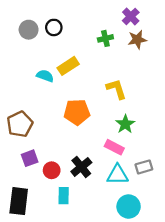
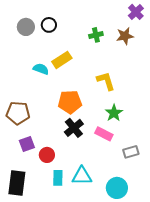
purple cross: (131, 16) -> (136, 12), moved
brown pentagon: (20, 124) -> (18, 113), turned 30
black cross: (81, 167) -> (74, 128), moved
cyan triangle: (118, 175) -> (82, 176), moved

